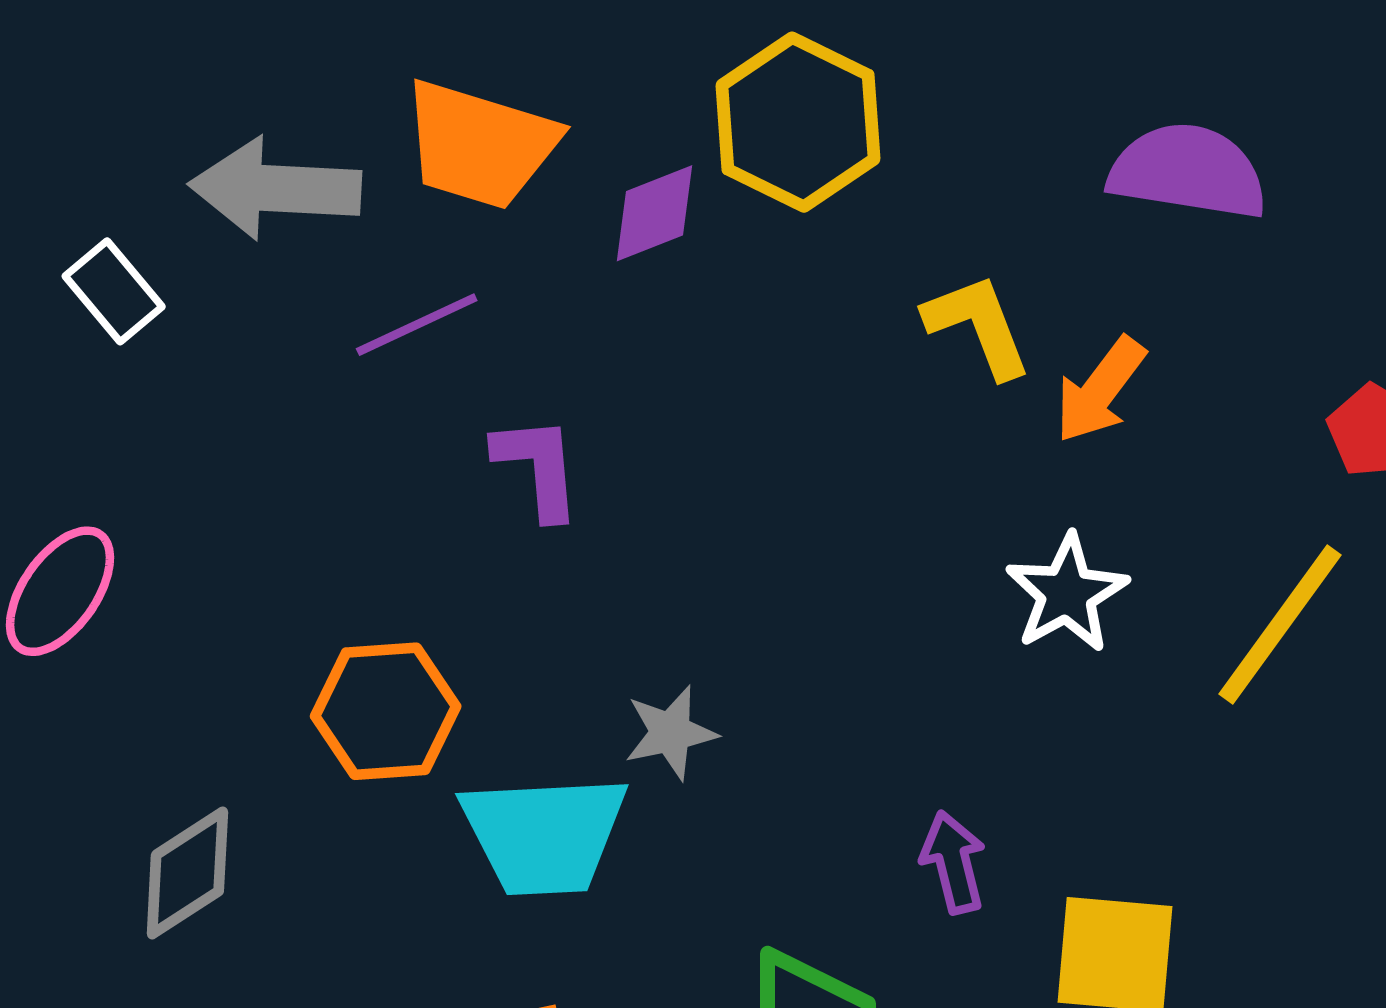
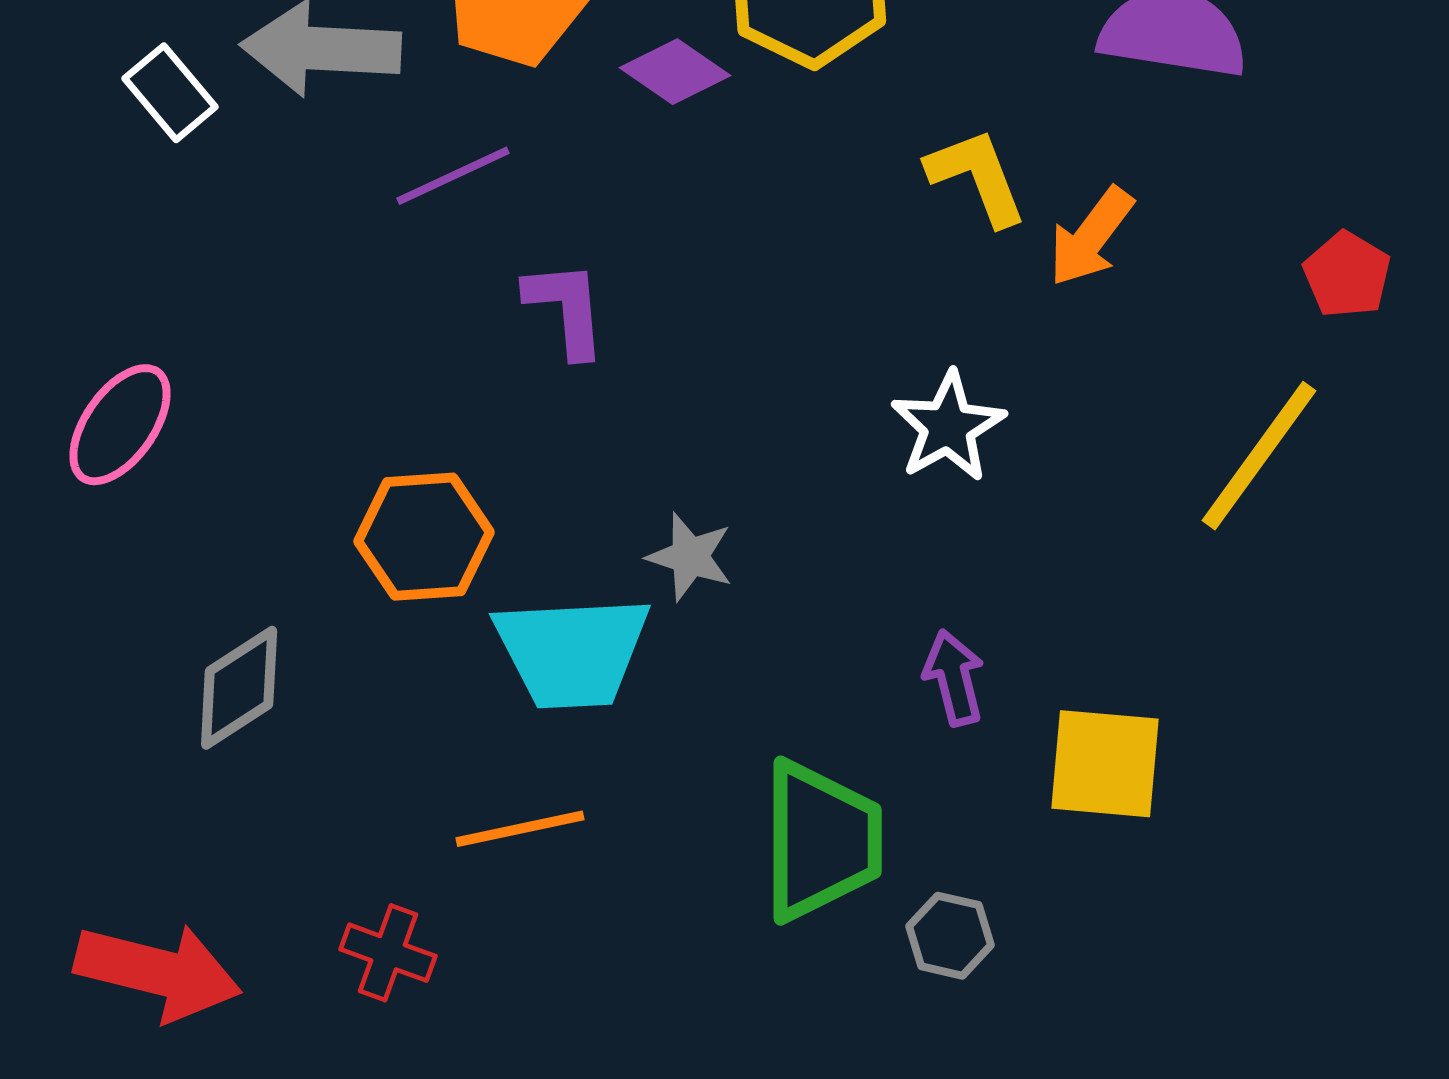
purple diamond: (654, 213) -> (675, 72), turned 56
white rectangle: (114, 291) -> (170, 93), moved
white star: (1067, 593) -> (948, 427), moved
gray star: (671, 733) -> (690, 557), turned 30

